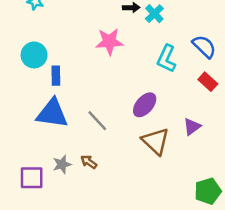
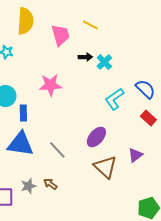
pink star: (109, 42) -> (50, 85), moved
cyan L-shape: (166, 59) -> (114, 99), turned 30

